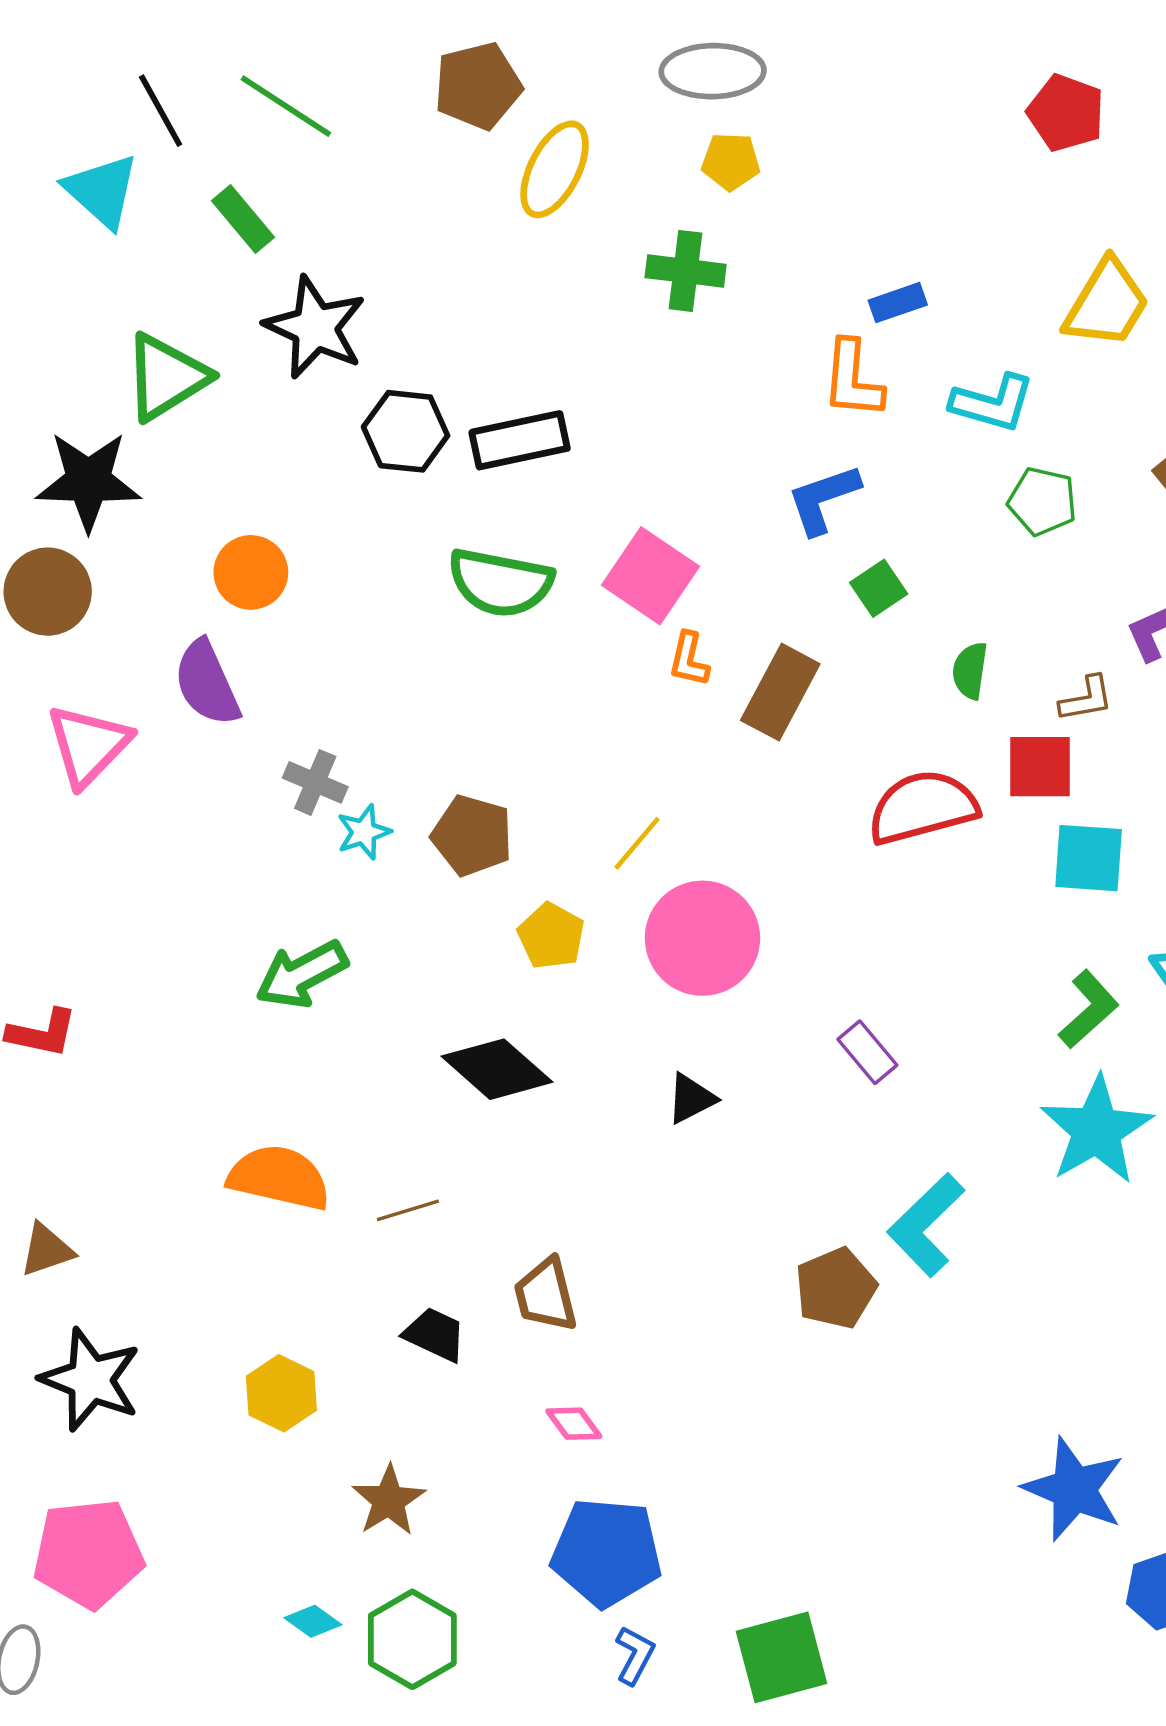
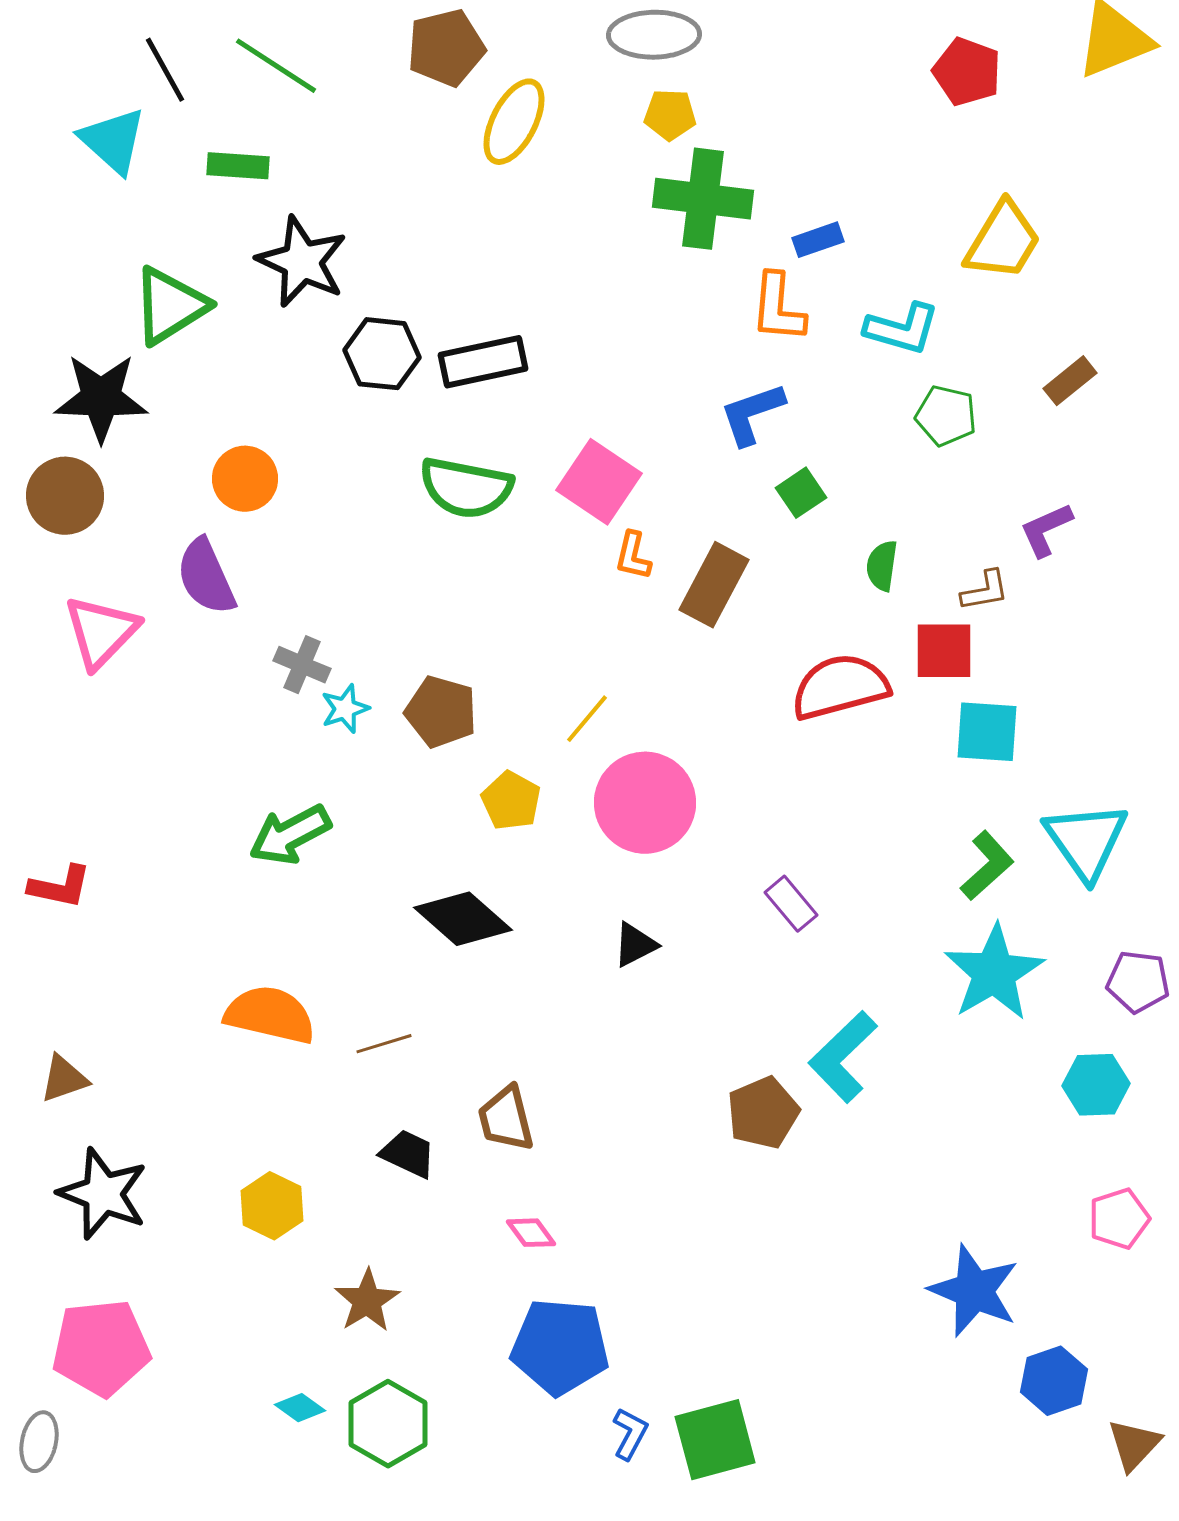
green rectangle: (243, 219) -> (238, 166), turned -46
green cross: (686, 271) -> (703, 199), moved, size x1.4
blue L-shape: (635, 1655) -> (630, 1434), moved

